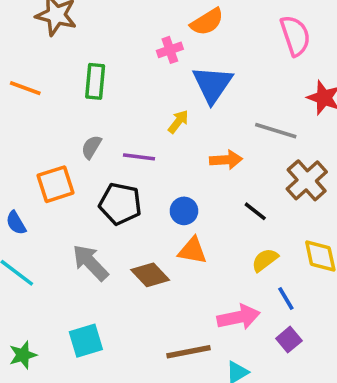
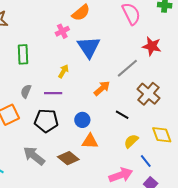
yellow arrow: (178, 122) -> (63, 71), moved
gray line: (276, 131) -> (127, 68), turned -50
orange arrow: (226, 160) -> (102, 88), turned -30

